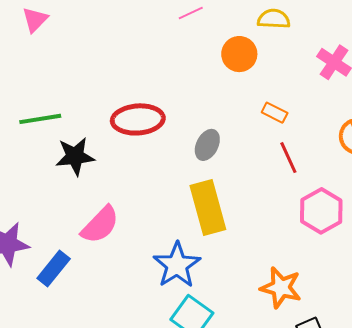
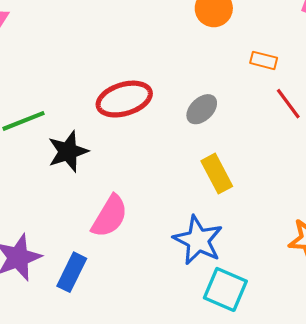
gray ellipse: (207, 145) -> (202, 109), turned 32
yellow rectangle: (208, 207) -> (217, 174), size x0.7

